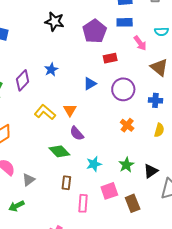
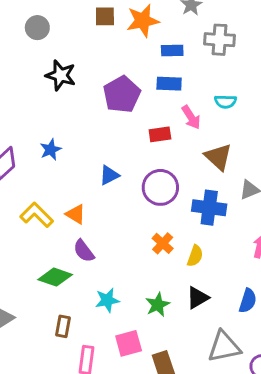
red rectangle: (110, 58) -> (160, 134), moved
blue cross: (155, 100) -> (209, 208), size x1.5
orange triangle: (70, 110) -> (76, 214), turned -32
yellow semicircle: (159, 130) -> (195, 256), moved
green diamond: (59, 151) -> (55, 277), turned -30
black triangle: (151, 171) -> (198, 298), moved

